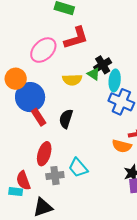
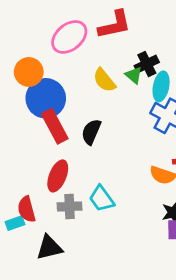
yellow semicircle: (72, 80) -> (104, 80), turned 48
red rectangle: (39, 117) -> (55, 126), size x1.4
cyan rectangle: (16, 192) -> (15, 223), turned -32

